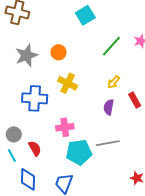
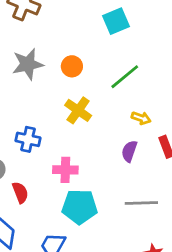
green line: (111, 46) -> (125, 77), moved
yellow arrow: (114, 82) -> (141, 118), turned -120
blue cross: (35, 98) -> (28, 139), moved, size x0.7
gray line: (108, 143) -> (141, 203), moved

